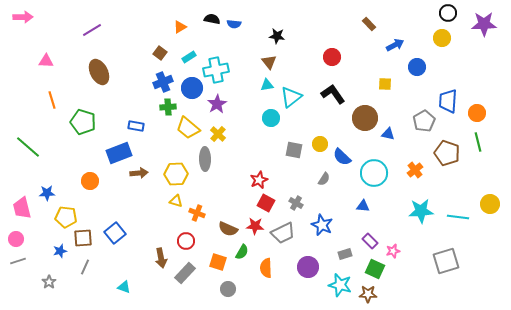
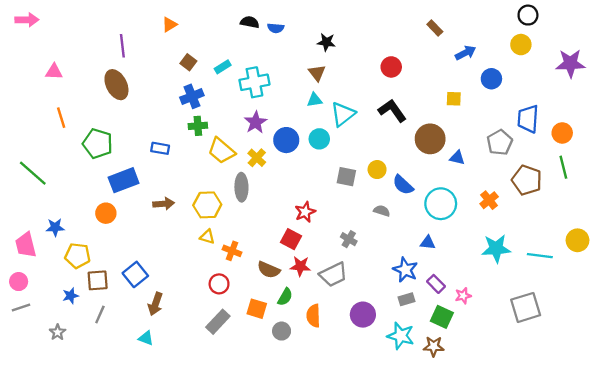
purple star: (484, 24) -> (570, 63), moved
orange triangle: (180, 27) -> (170, 25), moved
purple line: (92, 30) -> (122, 46), moved, turned -66
blue circle: (192, 88) -> (286, 140), moved
blue rectangle: (119, 153) -> (124, 180), moved
gray semicircle: (324, 179) -> (382, 211), turned -104
red square: (266, 203) -> (291, 239), moved
blue star: (322, 225) -> (405, 270), moved
brown arrow: (161, 258) -> (155, 304), moved, turned 30
gray circle: (228, 289) -> (282, 331), moved

